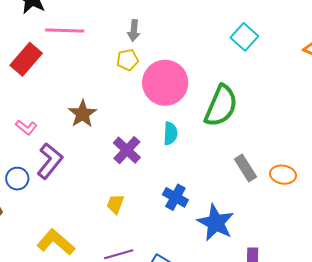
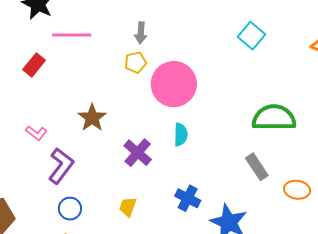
red rectangle: (26, 59) -> (34, 65), size x0.7
green semicircle: (221, 106) -> (274, 118), moved, turned -111
orange ellipse: (283, 175) -> (297, 190), moved
blue circle: (17, 179) -> (70, 209), moved

